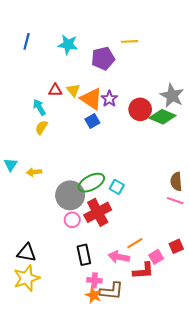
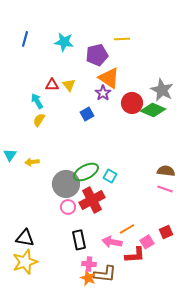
orange triangle: (91, 99) -> (109, 78), moved
brown semicircle: (176, 182) -> (166, 171), turned 102

